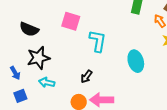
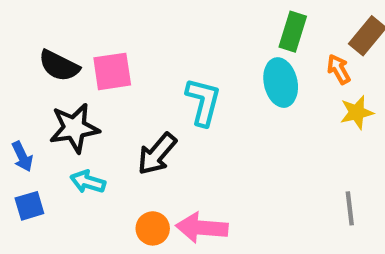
pink square: (71, 21) -> (112, 71), moved, turned -30
cyan ellipse: (136, 61) -> (281, 83), moved
black arrow: (86, 77) -> (157, 154), moved, size x1.5

